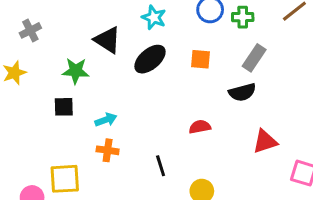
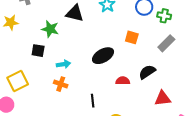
black triangle: (108, 40) -> (75, 13), turned -30
black ellipse: (150, 59) -> (103, 56), moved
black semicircle: (242, 92) -> (147, 72), moved, turned 150
yellow square: (65, 179) -> (18, 81), moved, turned -35

